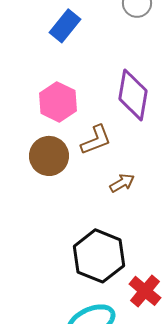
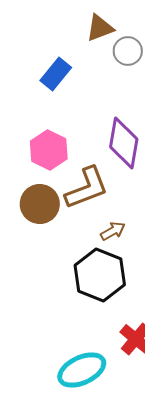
brown L-shape: (96, 140) -> (87, 188), size x1.4
black hexagon: (99, 256) -> (100, 275), moved

